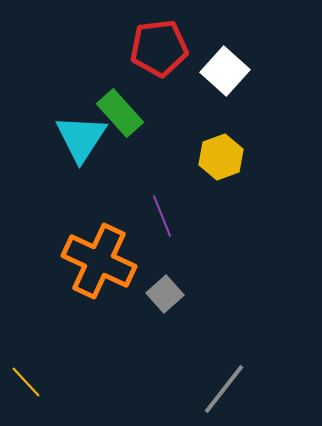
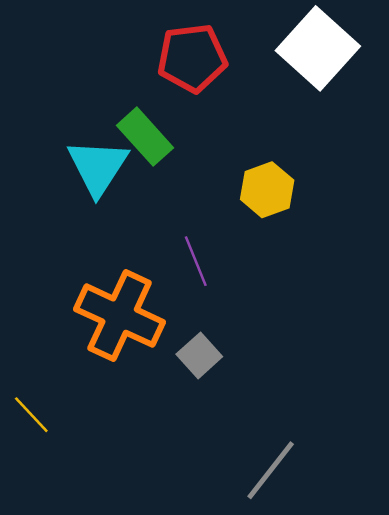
white square: (225, 71) -> (318, 48), moved, size x1.4
yellow line: (26, 382) -> (31, 415), moved

